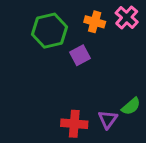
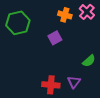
green hexagon: (50, 31) -> (18, 23), moved
green semicircle: (131, 106) -> (89, 61), moved

